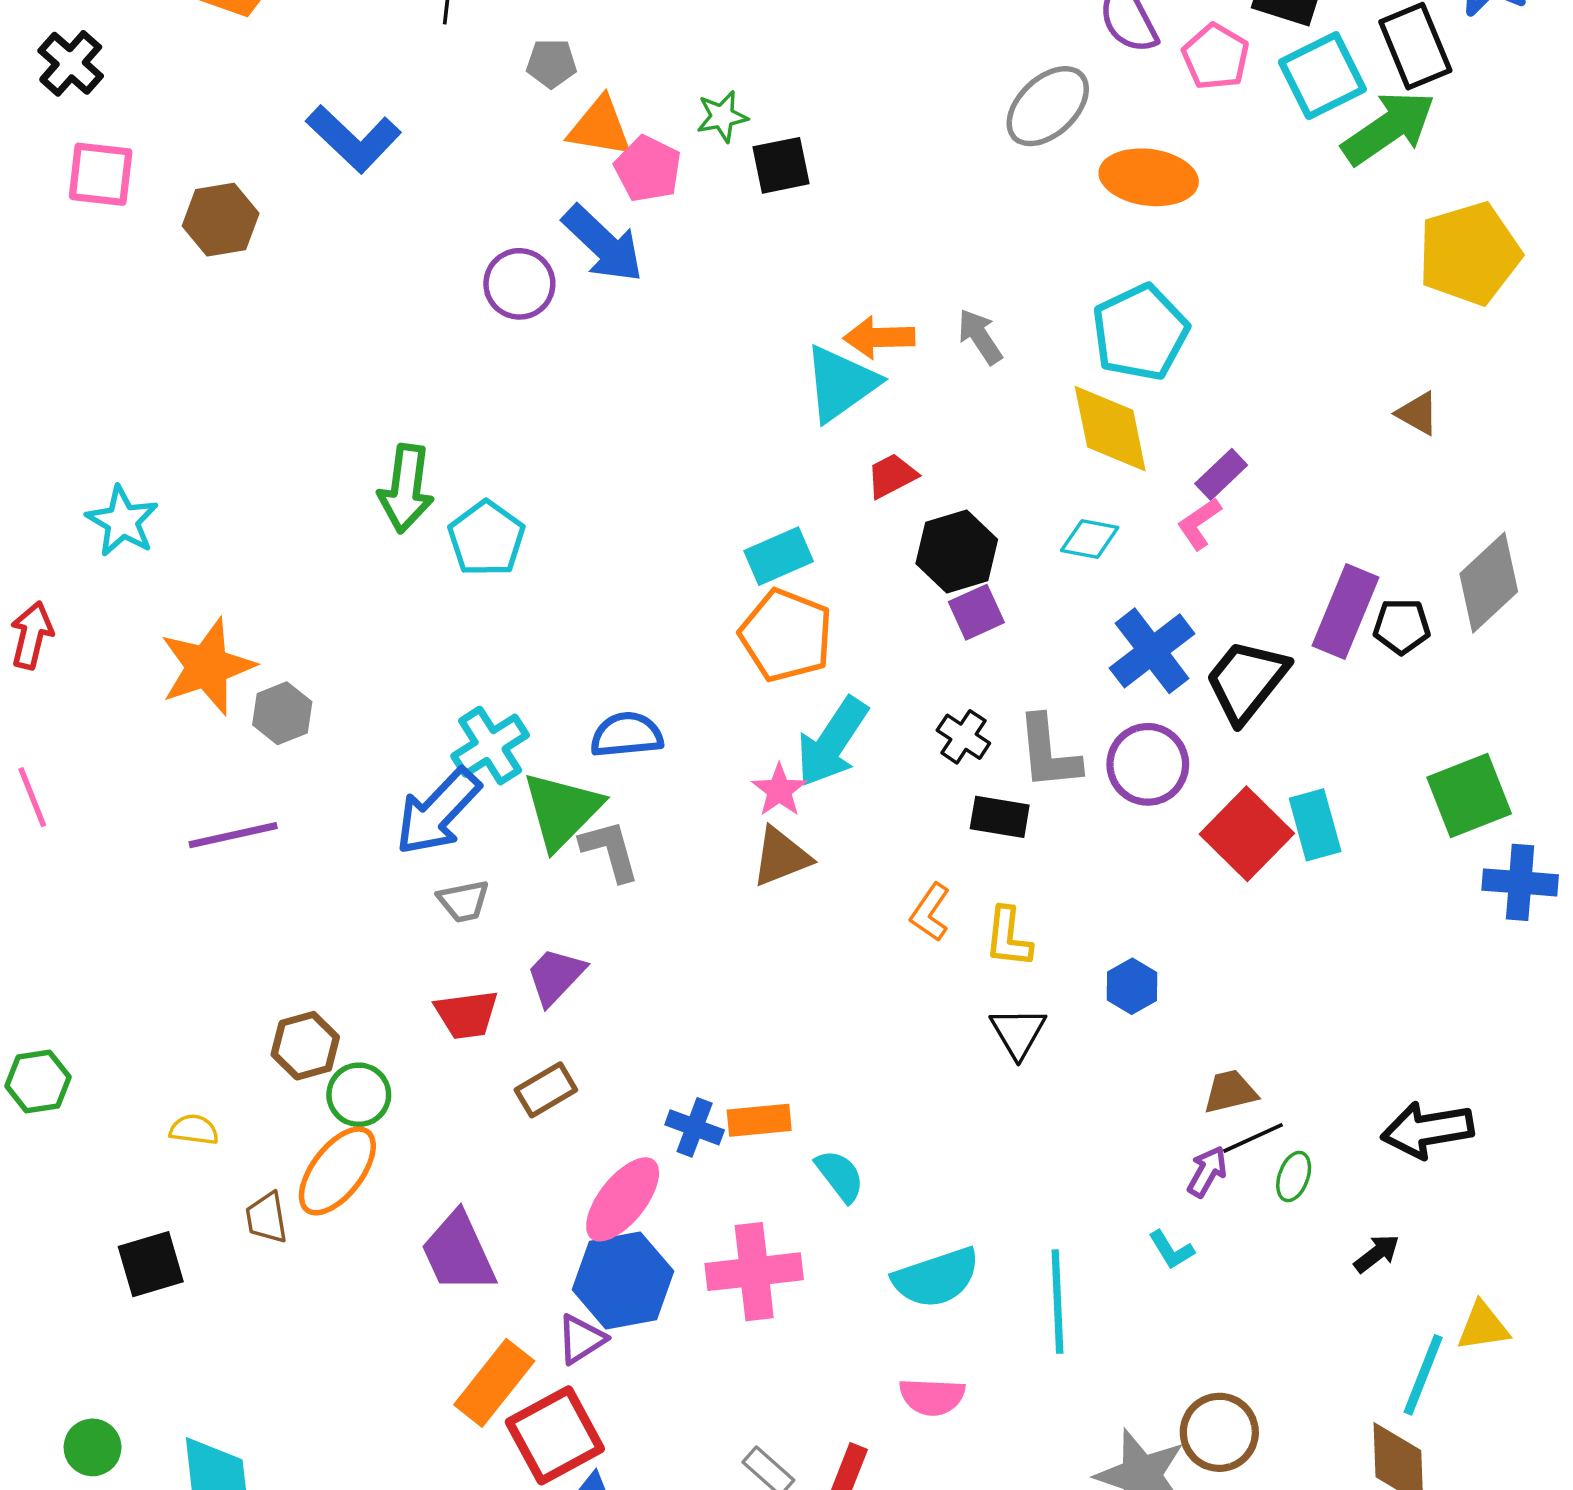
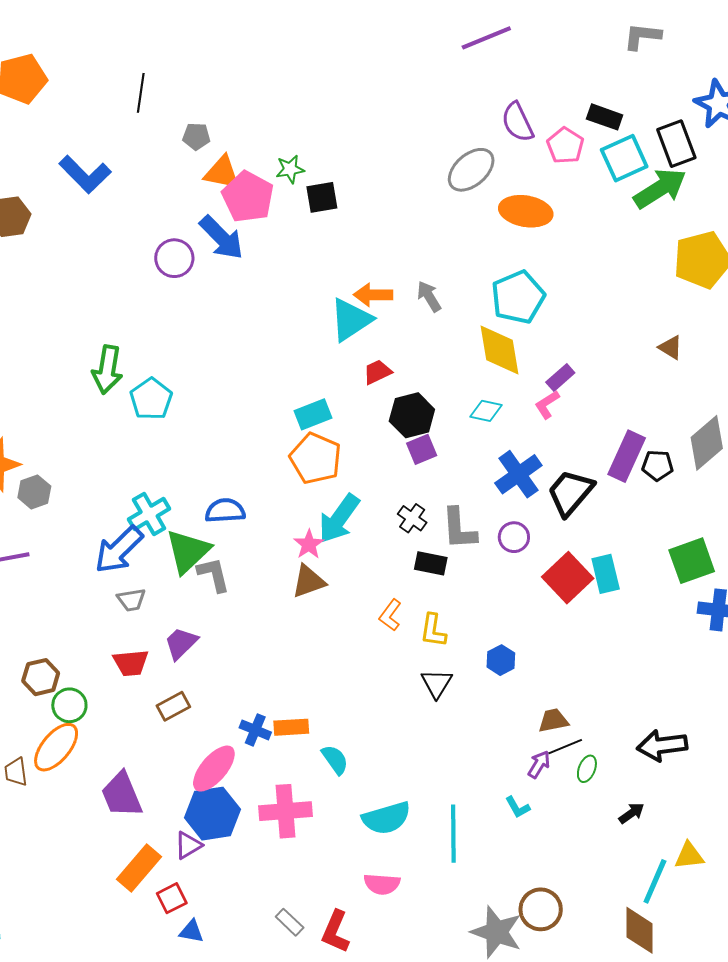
pink pentagon: (648, 169) -> (248, 197), size x1.4
purple circle: (1148, 764) -> (514, 537), size x0.7
red square: (555, 1435) -> (172, 898), size x0.6

